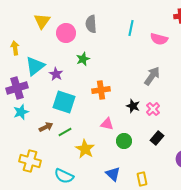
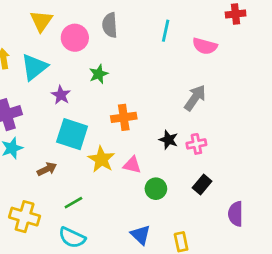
cyan triangle: (35, 66) -> (34, 67), moved
pink cross: (153, 109) -> (196, 144), turned 32
green line: (65, 132) -> (73, 203), moved
yellow star: (85, 149) -> (101, 159), moved

